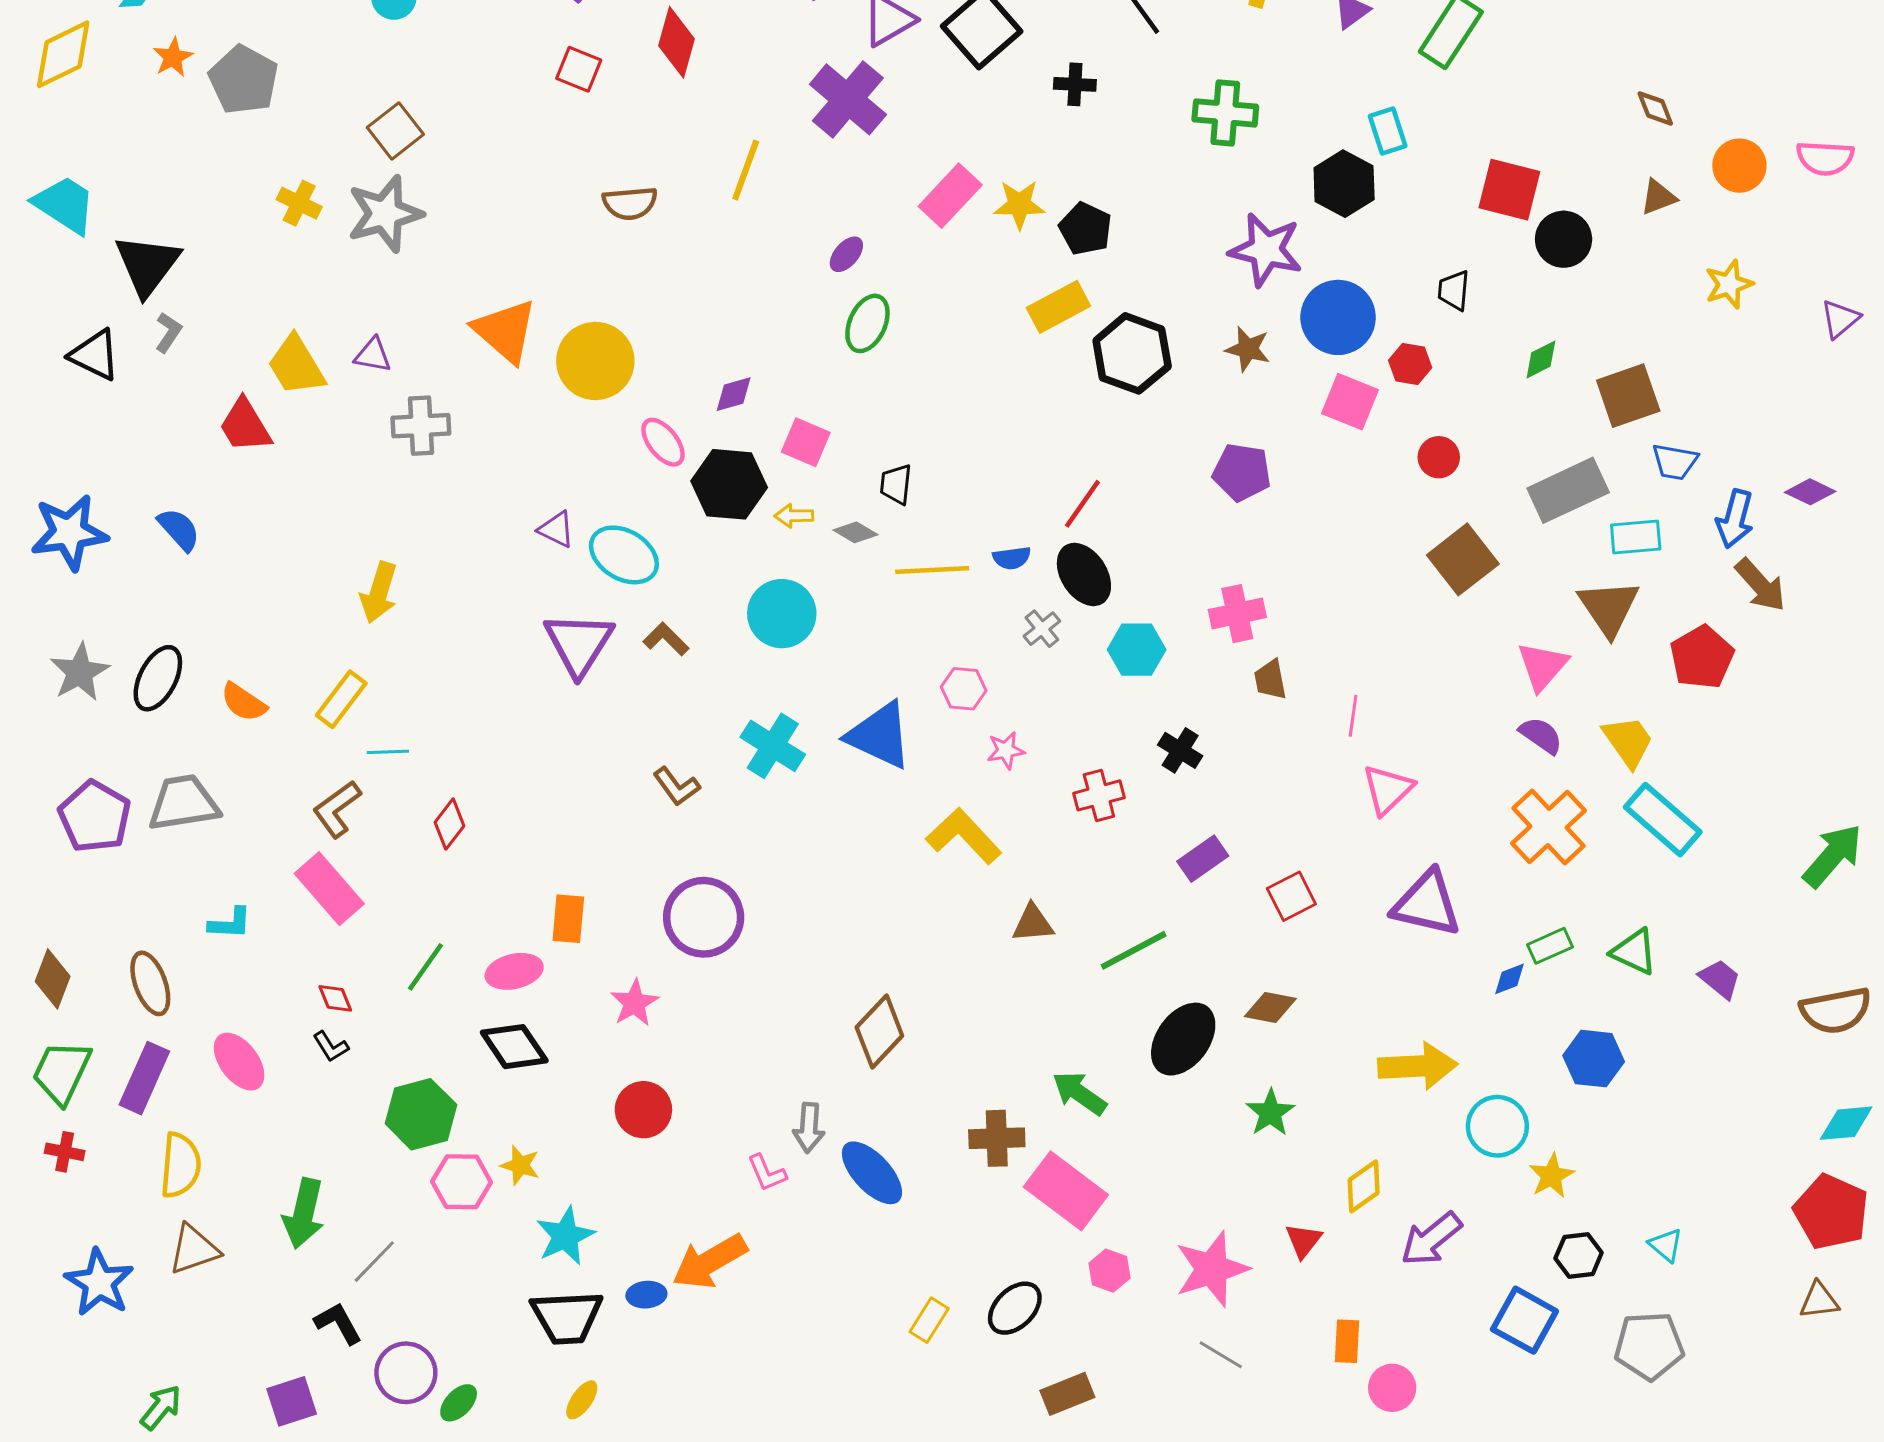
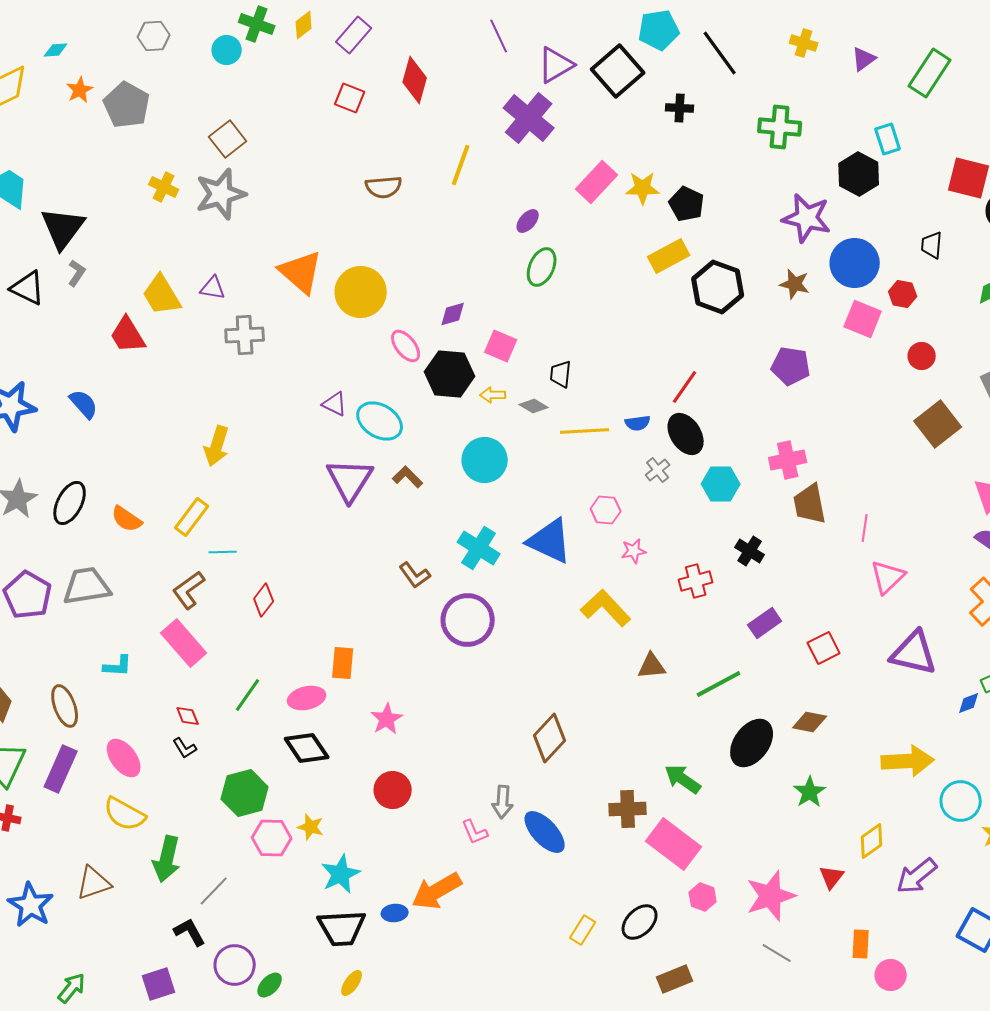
brown trapezoid: (1270, 680) -> (810, 504), size x1.5
purple circle: (704, 917) -> (468, 620), moved
yellow semicircle: (180, 1165) -> (125, 814), moved, turned 114

